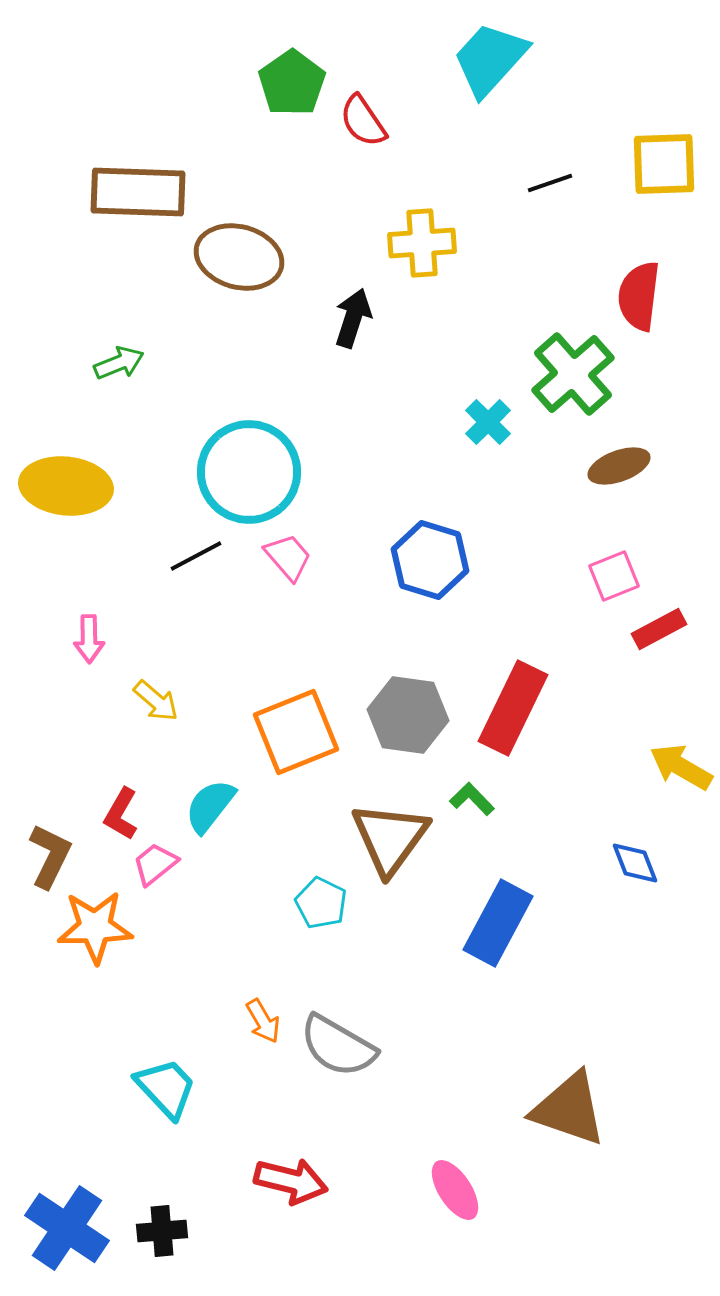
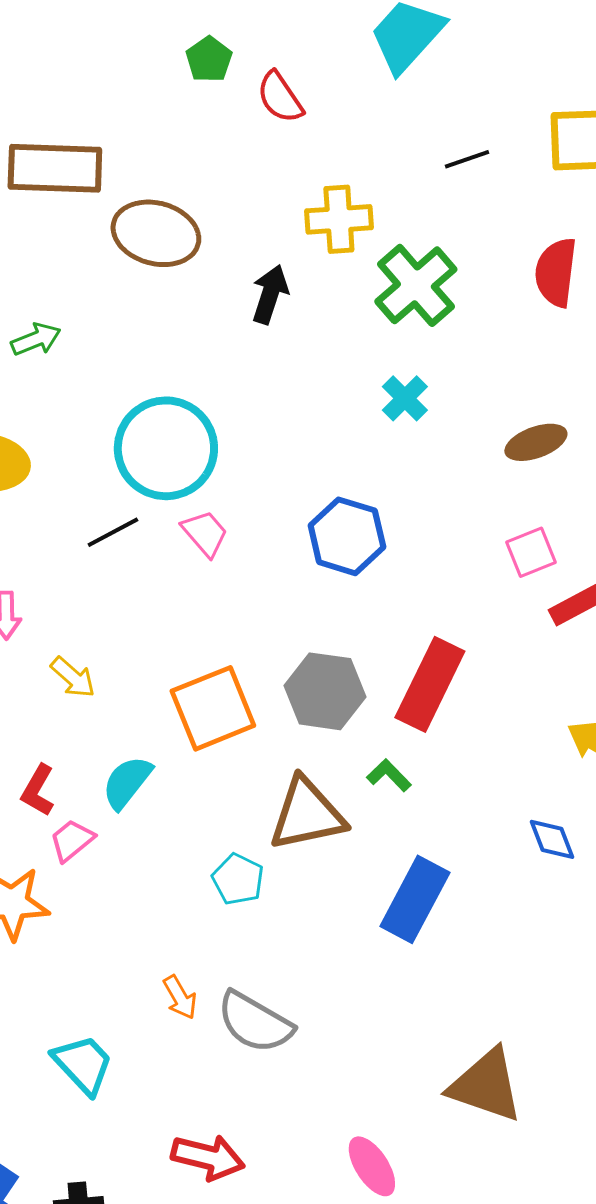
green pentagon: (292, 83) -> (209, 59), size x0.7
green cross: (573, 374) -> (416, 285), moved
brown triangle: (390, 838) -> (307, 814), turned 42

